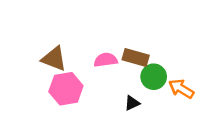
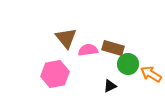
brown triangle: (54, 59) -> (66, 38), moved, turned 30

